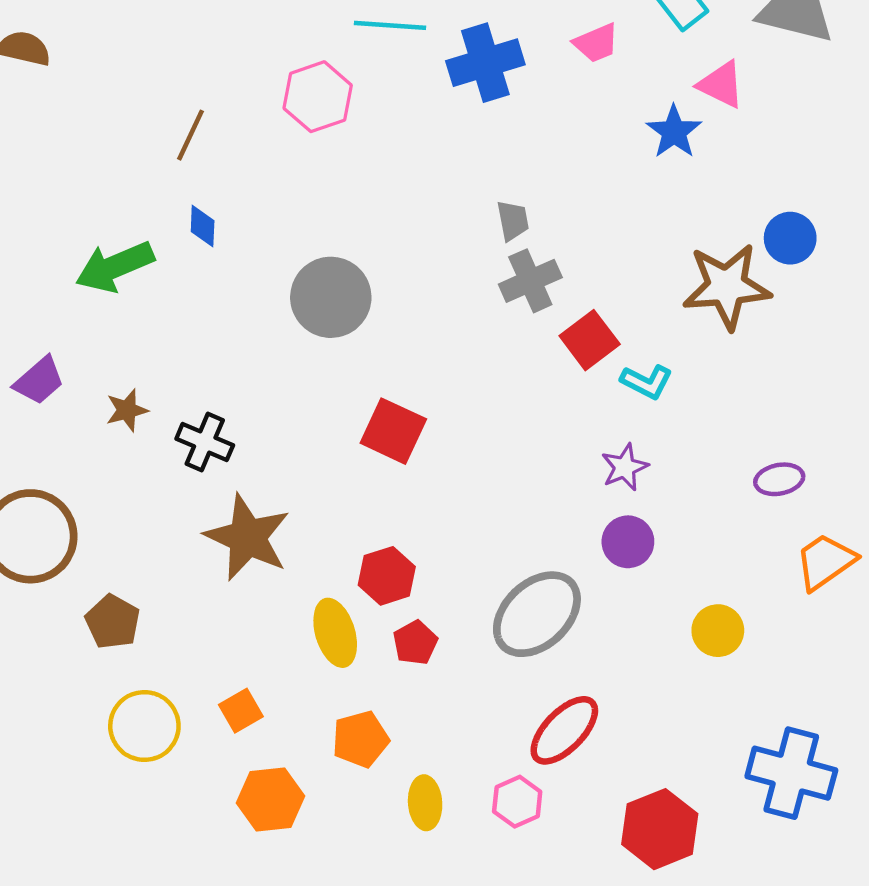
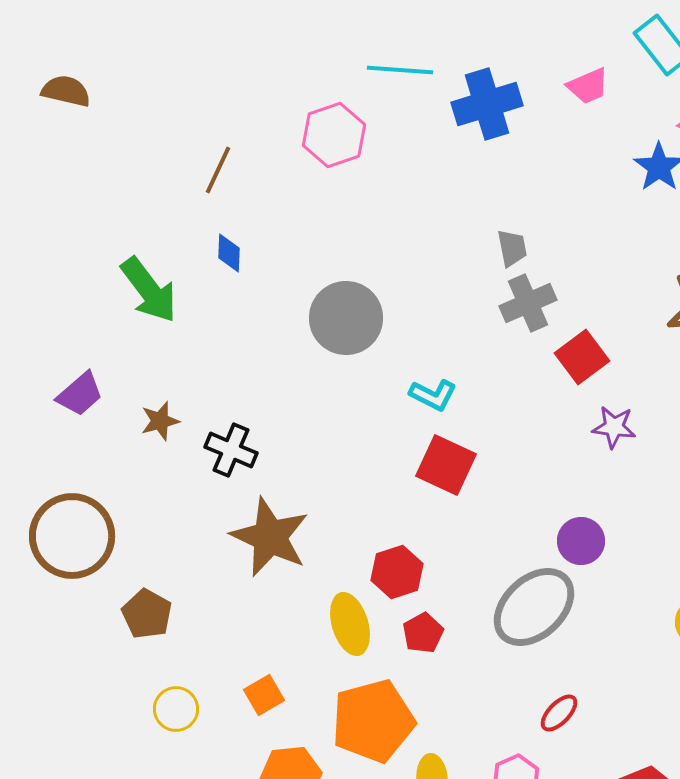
green arrow: (115, 267) -> (149, 290), turned -104
cyan L-shape: (647, 382) -> (433, 395), moved
red square: (393, 431) -> (446, 465), moved
purple star: (625, 467) -> (614, 427), moved, turned 30
purple circle: (628, 542) -> (581, 541), moved
yellow circle: (144, 726) -> (176, 709), size x0.7
red ellipse: (564, 730) -> (559, 713), size x0.6
orange pentagon: (360, 739) -> (373, 721), size x1.6

